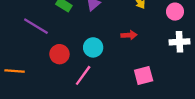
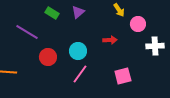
pink circle: (175, 12) -> (138, 24), moved
pink line: (83, 75) -> (80, 74), moved

